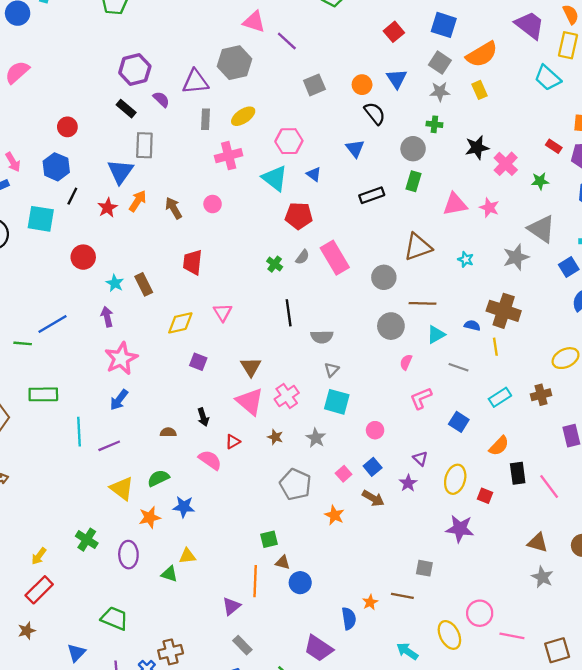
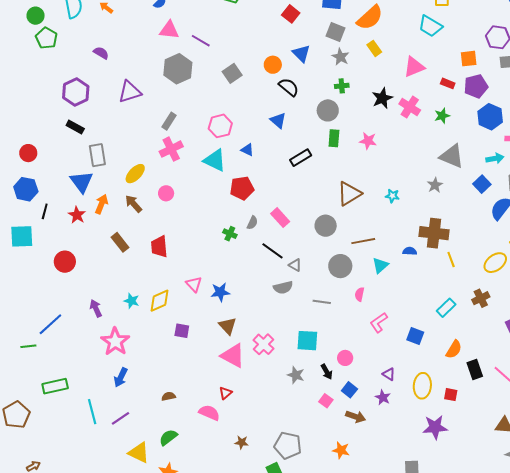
gray hexagon: (235, 63) -> (178, 69), moved
gray star: (440, 92) -> (341, 57), turned -30
purple semicircle: (161, 99) -> (101, 53), moved
yellow ellipse: (243, 116) -> (135, 174), moved
gray rectangle: (206, 119) -> (169, 121), moved, turned 42
pink triangle: (455, 204) -> (414, 67), moved
pink star: (489, 208) -> (368, 141), moved
gray star: (516, 257) -> (435, 185), size x0.7
pink rectangle: (335, 258) -> (280, 218), size x0.7
cyan star: (115, 283) -> (132, 301), moved
brown rectangle: (144, 284) -> (120, 242), moved
black line: (289, 313) -> (273, 251), moved, turned -35
yellow line: (495, 347) -> (451, 259), moved
gray line: (458, 367) -> (322, 302), moved
gray triangle: (332, 370) -> (295, 265), moved, turned -32
black arrow: (203, 417) -> (327, 372), moved
brown star: (275, 437) -> (242, 442), moved
gray pentagon: (295, 484) -> (288, 445), moved
blue star: (184, 507) -> (220, 292), moved
orange star: (334, 515) -> (341, 450), moved

